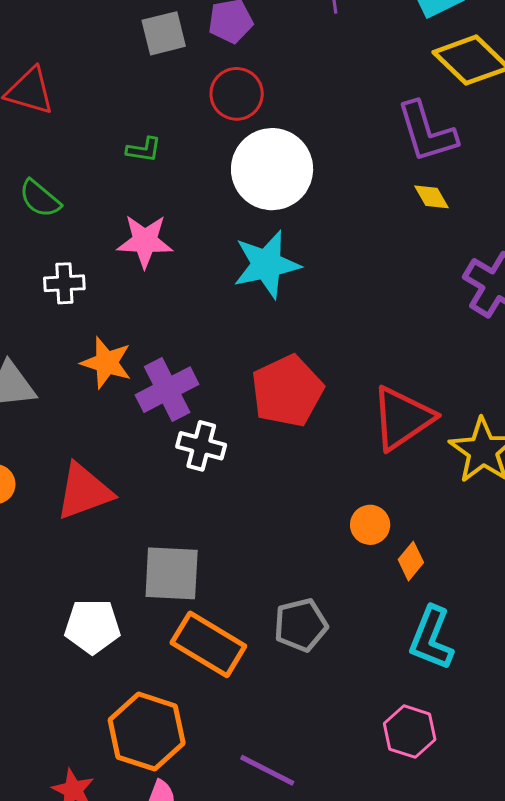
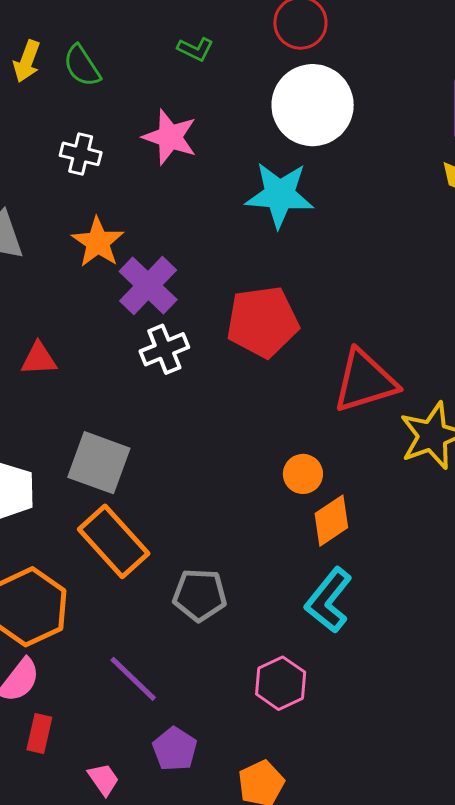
purple cross: (167, 390) -> (148, 286), turned -36
white cross: (201, 446) -> (164, 349), turned 36
red triangle: (84, 491) -> (39, 359), size x0.6
orange diamond: (411, 561) -> (331, 521), size x1.4
gray pentagon: (301, 625) -> (200, 595), moved

